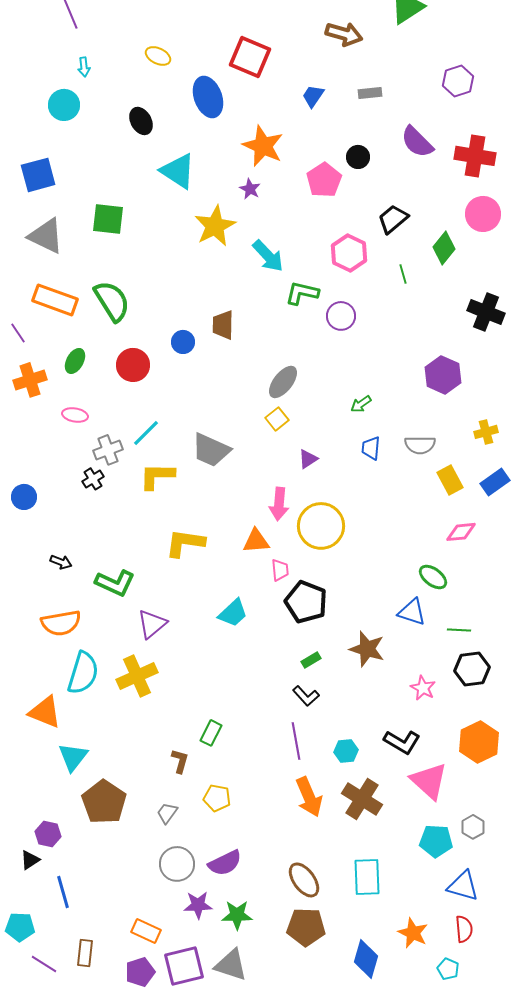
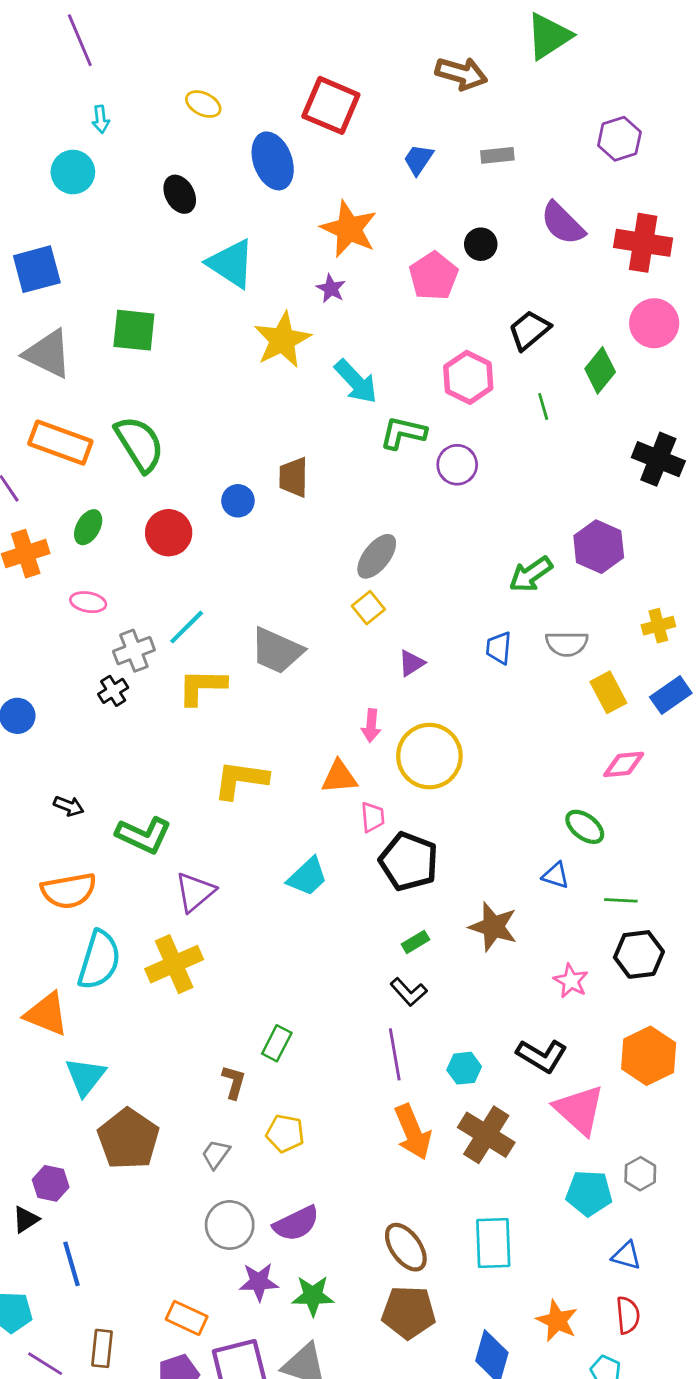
green arrow: (361, 404) -> (531, 574), moved, size x1.5
pink arrow: (279, 504) -> (371, 726), size x0.7
blue triangle: (412, 612) -> (556, 875), size x0.7
blue triangle: (463, 886) -> (626, 1256), size x0.7

